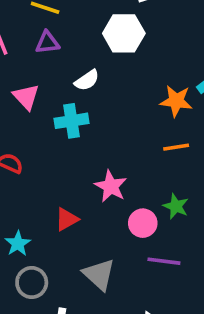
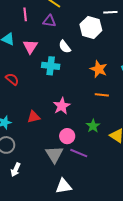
white semicircle: (87, 80) -> (65, 47), turned 72
orange star: (176, 101) -> (99, 69), moved
pink circle: (143, 223) -> (67, 136), moved
gray triangle: (99, 274) -> (54, 154), moved

